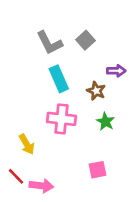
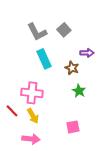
pink cross: (61, 119) -> (32, 93), moved
yellow arrow: (27, 144) -> (33, 116), moved
red line: (16, 176) -> (12, 111), moved

